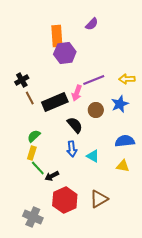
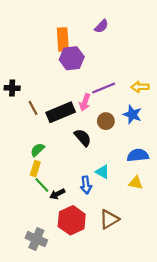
black cross: (22, 80) -> (12, 88), moved, turned 32
blue star: (120, 104) -> (132, 114), turned -30
blue arrow: (72, 149) -> (86, 185), moved

